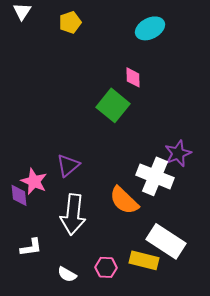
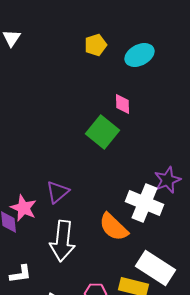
yellow pentagon: (70, 22) -> (96, 45), moved

